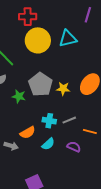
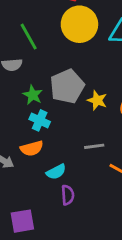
cyan cross: (49, 121) -> (40, 120), moved
purple semicircle: (74, 147) -> (68, 195), moved, turned 48

